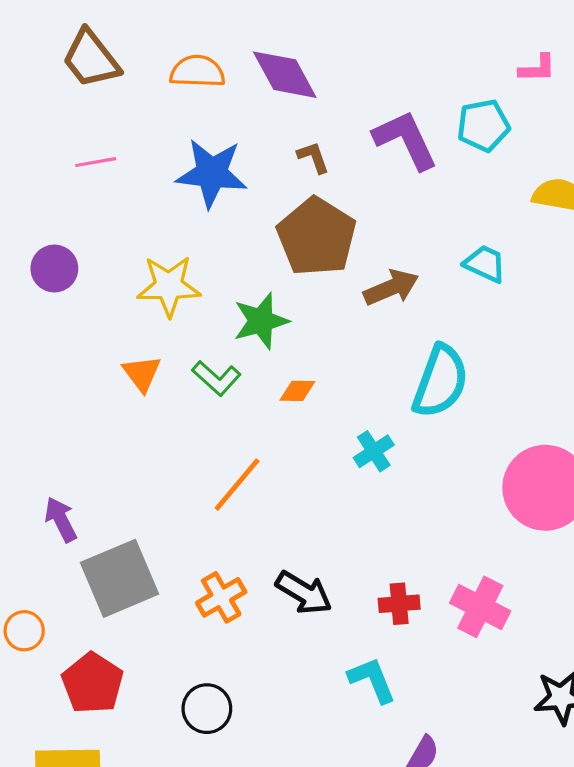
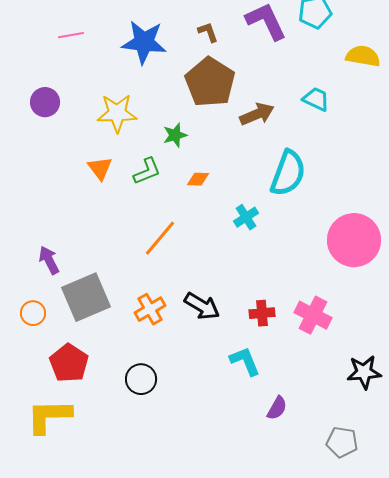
green star: (261, 321) -> (175, 135), size x0.7
green L-shape: (216, 378) -> (147, 171), turned -64
orange circle: (24, 631) -> (33, 313), moved

